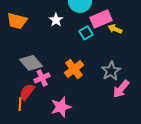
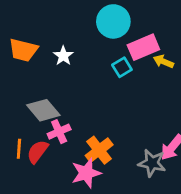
white star: (56, 20) -> (63, 56), moved
orange cross: (74, 69) -> (99, 150), moved
gray star: (111, 71) -> (152, 163), moved, turned -30
orange line: (20, 104) -> (19, 149), moved

